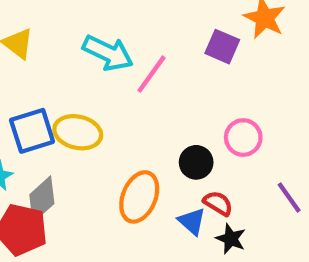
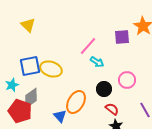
purple square: (222, 47) -> (122, 37), turned -35
cyan arrow: (108, 53) -> (97, 62), moved, size x0.6
blue triangle: (192, 221) -> (60, 116), moved

